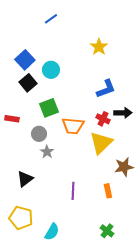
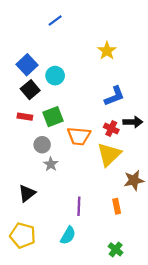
red rectangle: (12, 119) -> (25, 117), moved
cyan semicircle: (52, 232) -> (68, 235), moved

